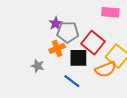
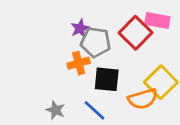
red square: (93, 43) -> (135, 33), moved
gray star: (38, 66) -> (55, 110), moved

